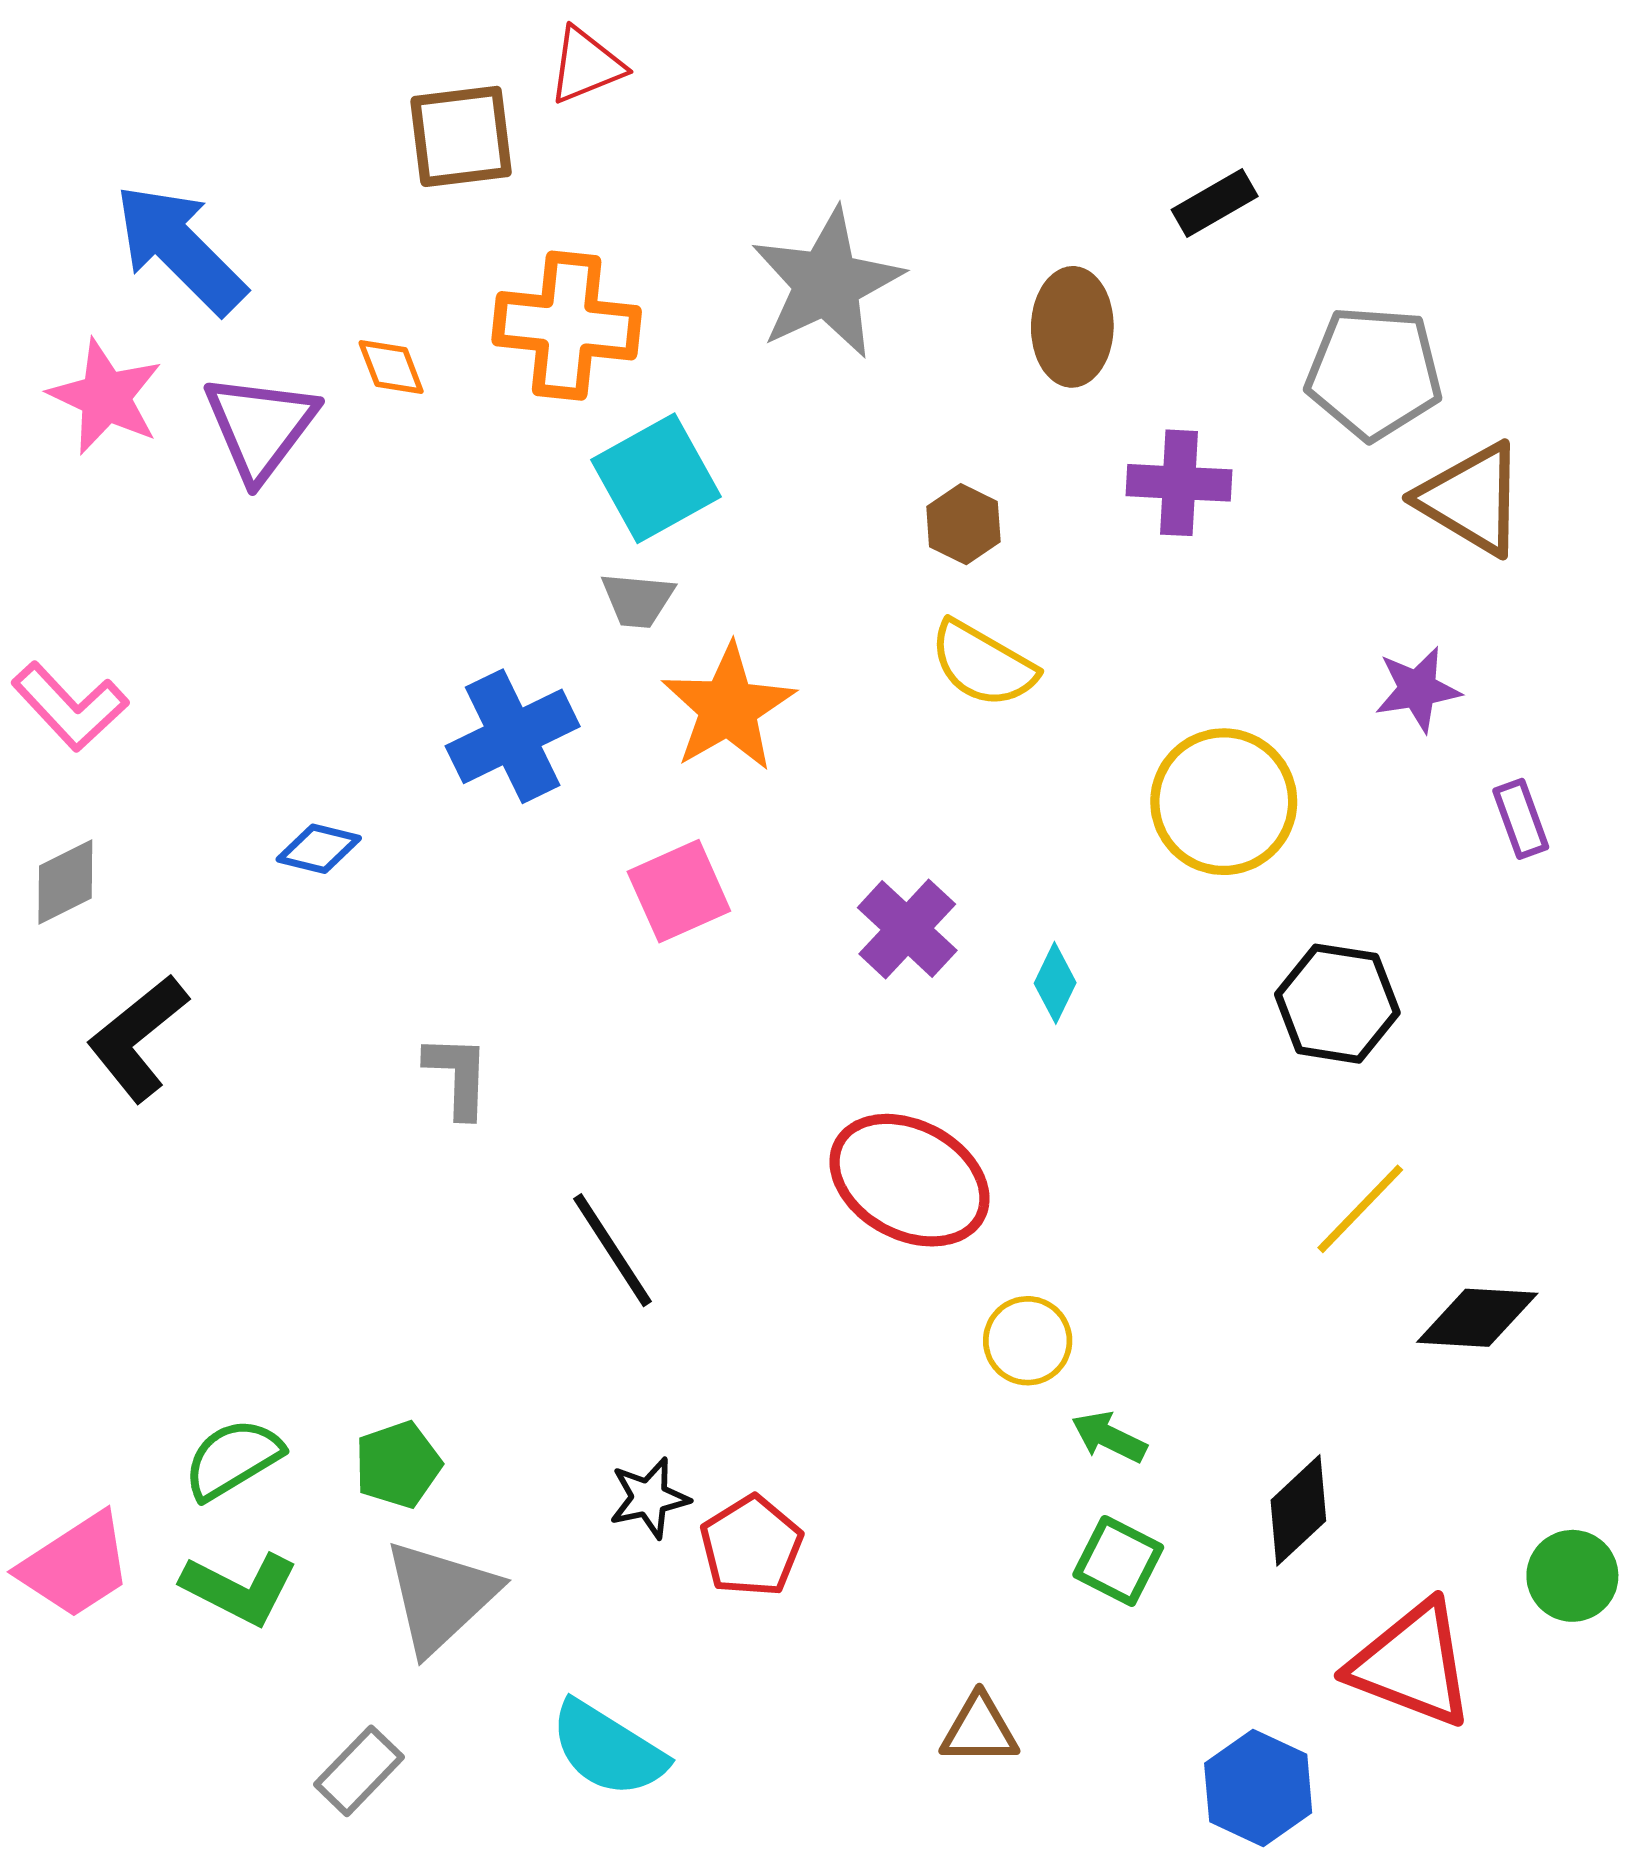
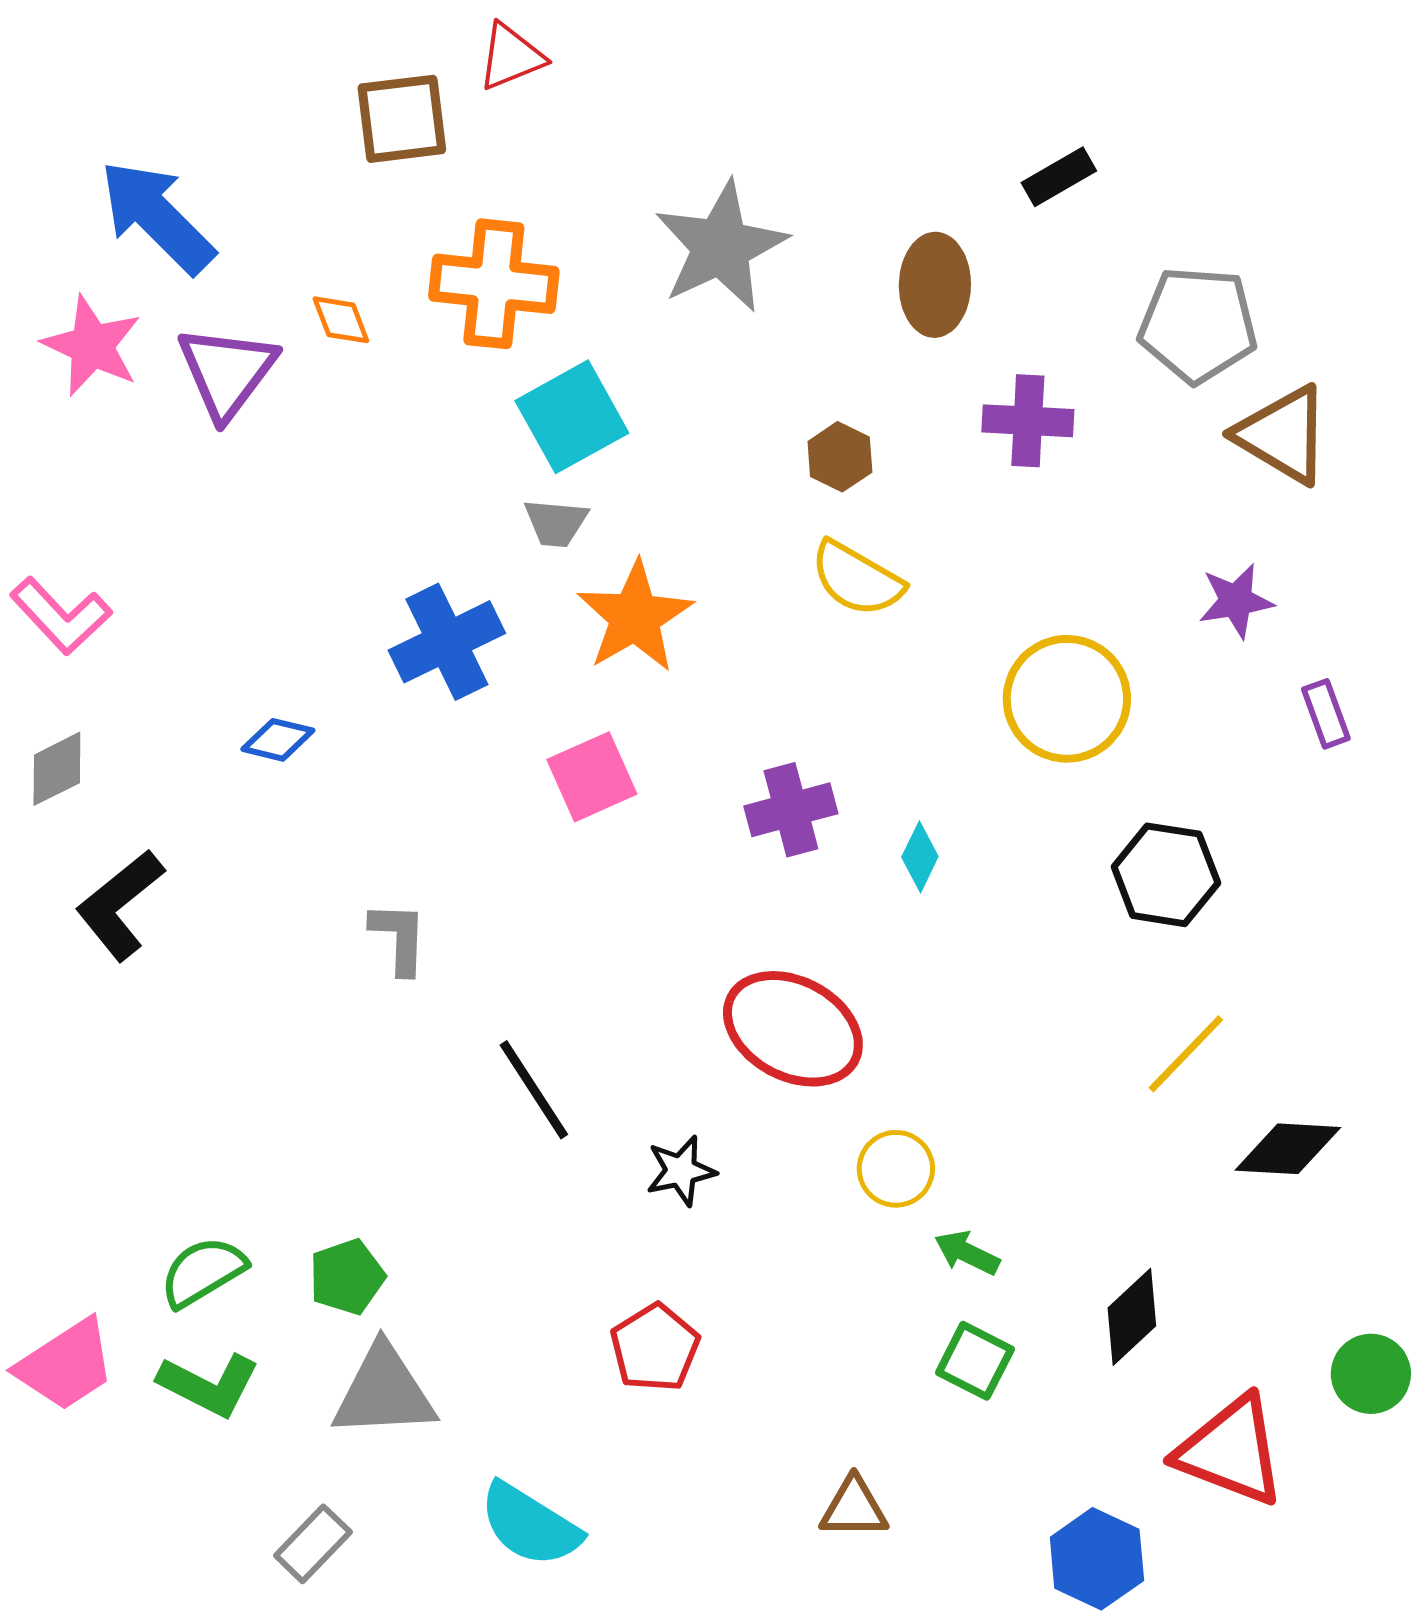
purple cross: (907, 929) -> (791, 810), turned 32
black star: (649, 1498) -> (681, 1171), moved
gray triangle: (440, 1596) -> (384, 1392), turned 40

